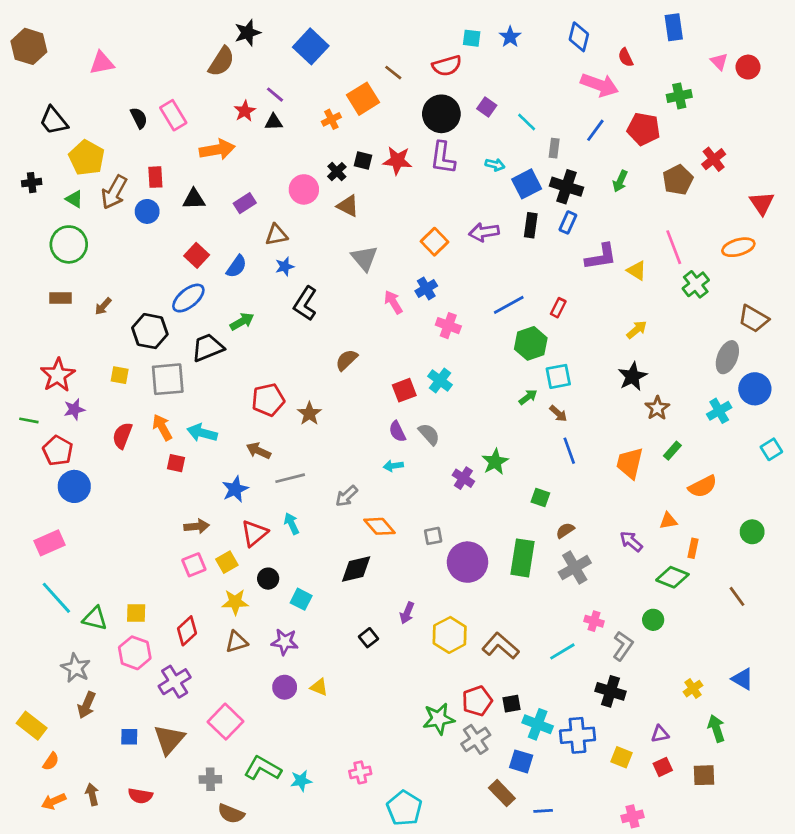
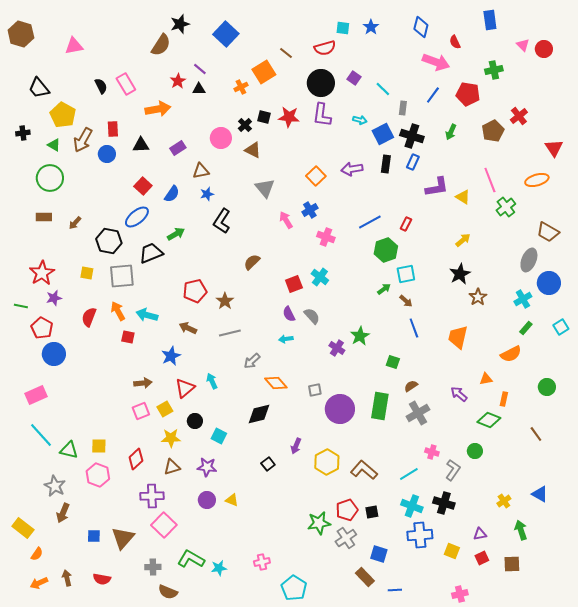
green rectangle: (672, 451) -> (526, 328), moved
gray line: (290, 478) -> (230, 333), moved
purple cross: (175, 682) -> (152, 496), moved, turned 30
cyan cross: (538, 724) -> (412, 506), moved

